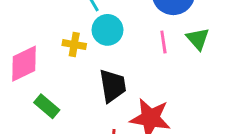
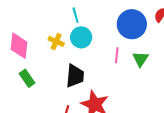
pink diamond: (24, 64) -> (19, 46), turned -72

